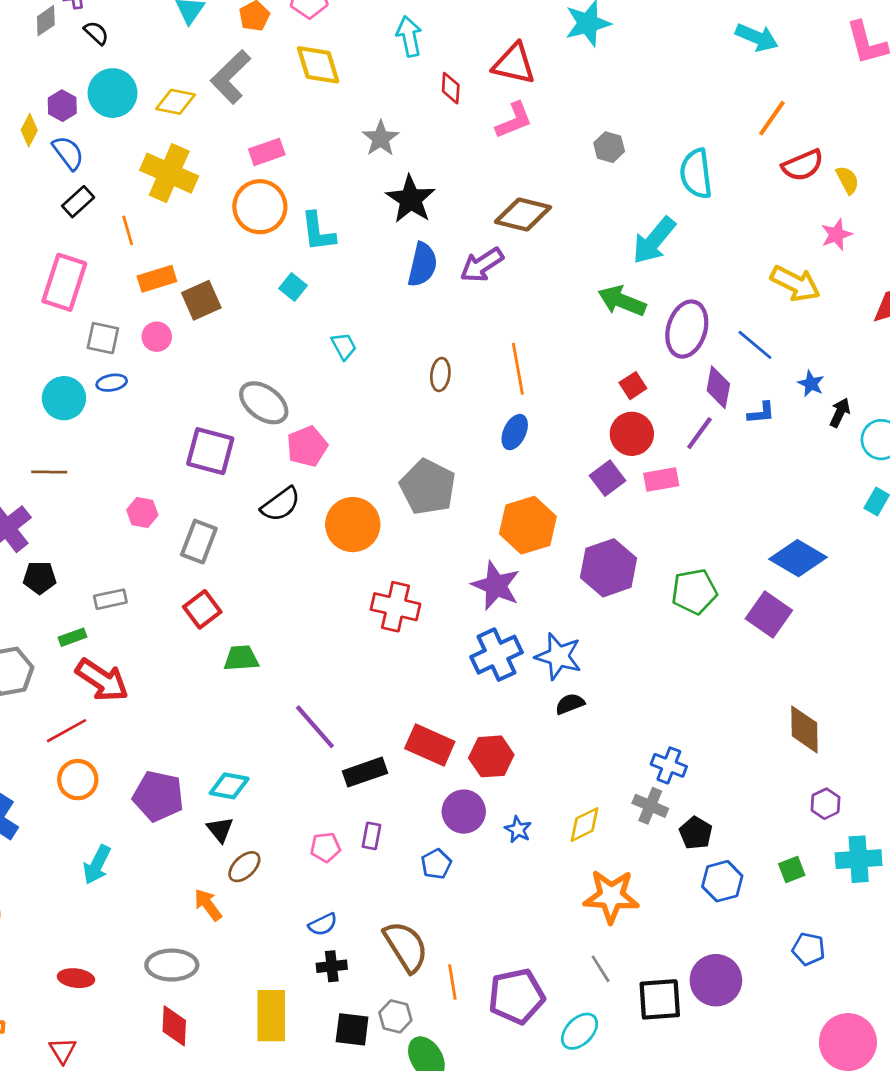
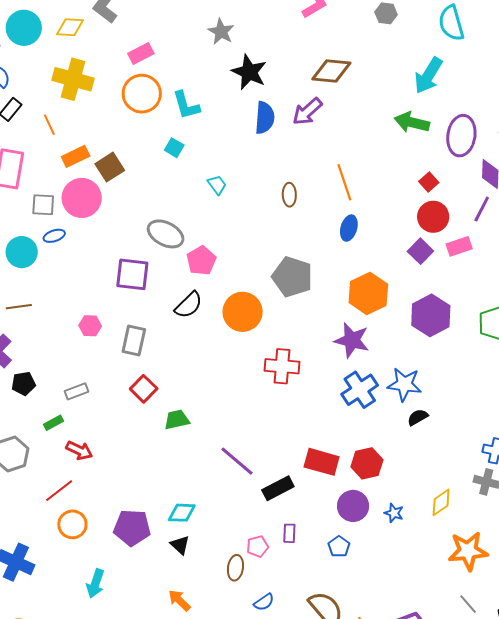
pink circle: (157, 337) -> (82, 198), size x1.8
red arrow: (102, 680) -> (79, 450), size x0.7
brown ellipse: (244, 867) -> (235, 568), moved, turned -30

